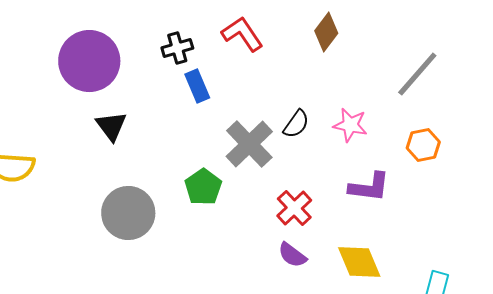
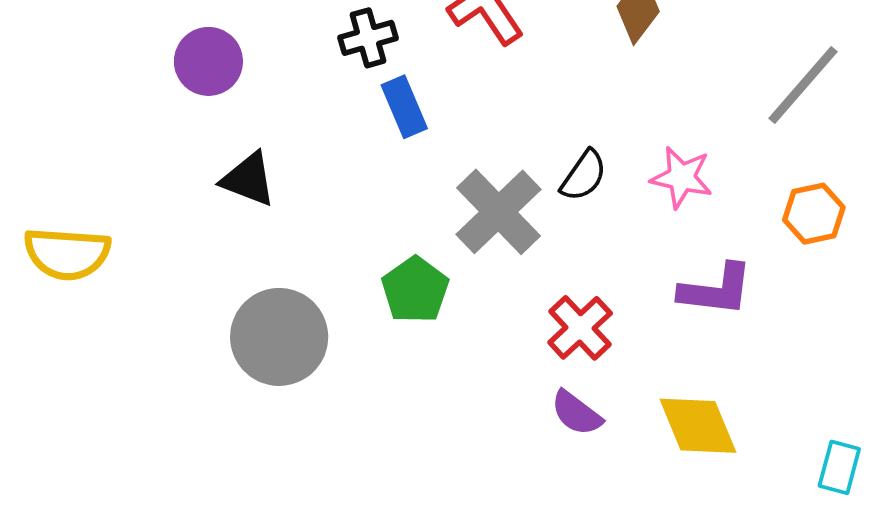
purple circle: (89, 61) -> (208, 61), size x0.6
black triangle: (111, 126) -> (248, 179), turned -32

